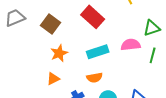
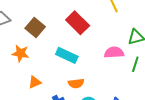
cyan rectangle: (98, 52) -> (67, 55), moved, turned 40
orange star: (59, 53) -> (20, 53), moved, turned 30

